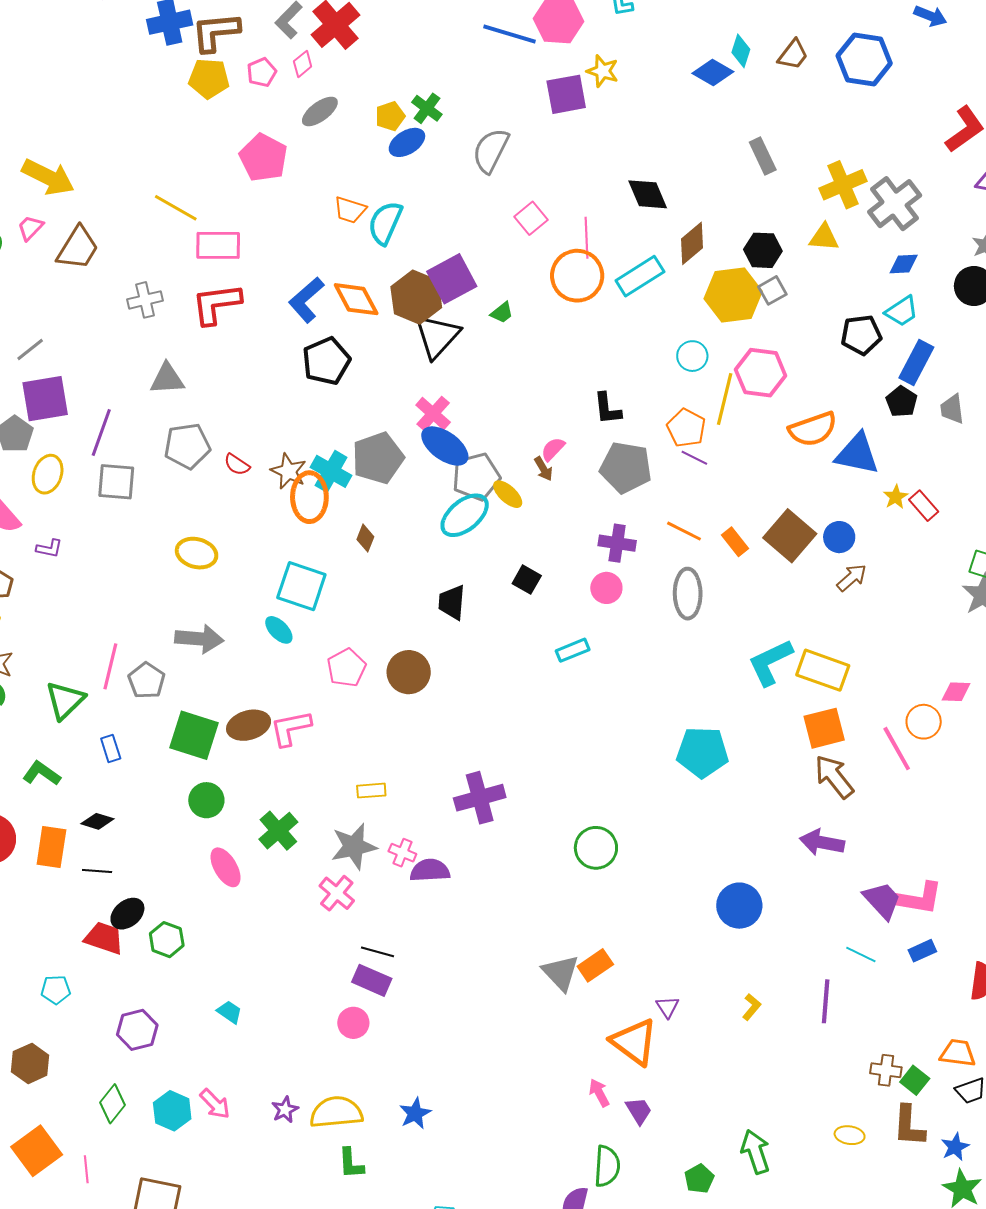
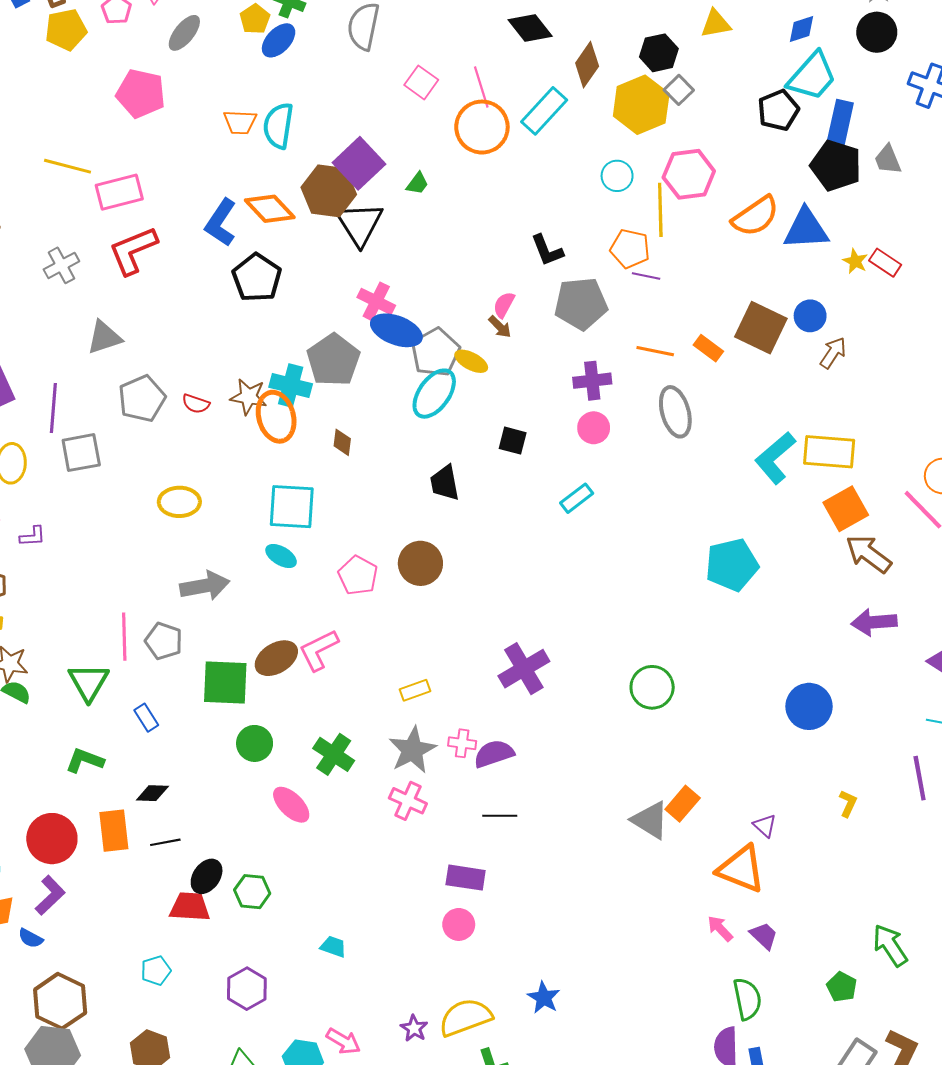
cyan trapezoid: (902, 311) -> (812, 76), size x1.5
black pentagon: (902, 402) -> (836, 165), size x1.6
black line: (378, 952) -> (500, 816), moved

